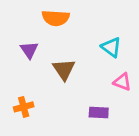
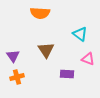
purple triangle: (29, 50) -> (13, 56), moved
purple rectangle: (99, 112) -> (67, 74), moved

